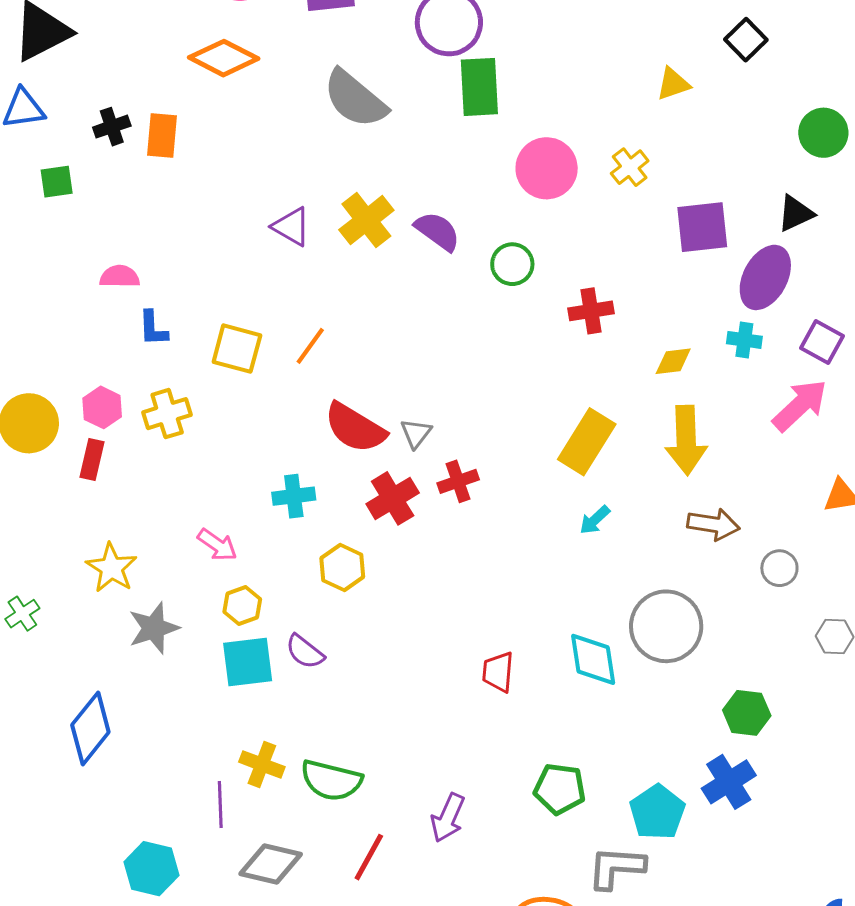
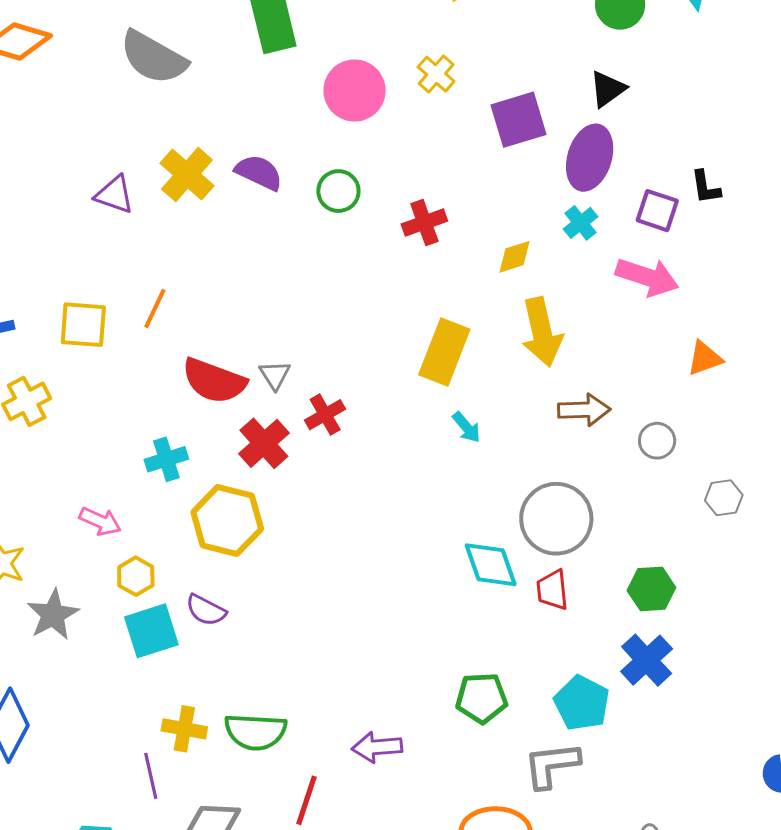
cyan cross: (744, 340) -> (581, 223), turned -36
pink arrow: (800, 405) -> (647, 277), turned 72
cyan arrow: (595, 520) -> (467, 427), turned -76
yellow hexagon: (342, 568) -> (227, 520), size x1.5
red trapezoid: (498, 672) -> (552, 590), moved
purple arrow: (448, 818) -> (377, 747), turned 72

